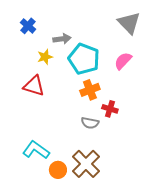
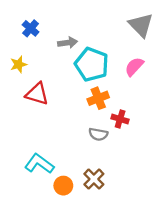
yellow star: (45, 57) -> (19, 64), moved
brown cross: (86, 164) -> (94, 179), size x0.7

